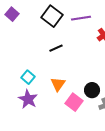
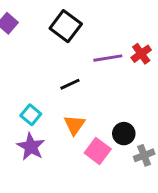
purple line: (81, 18) -> (108, 58), moved
black line: (56, 48) -> (70, 84), moved

